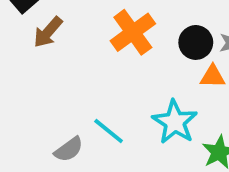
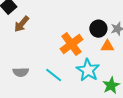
orange cross: (133, 32) -> (71, 44), moved
gray semicircle: (69, 149) -> (21, 72), moved, turned 35

